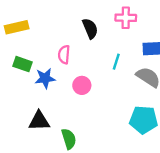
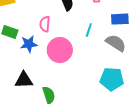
pink circle: (82, 85) -> (60, 50), size x1.6

